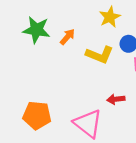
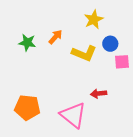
green star: (36, 30) -> (27, 43), moved, size x0.7

